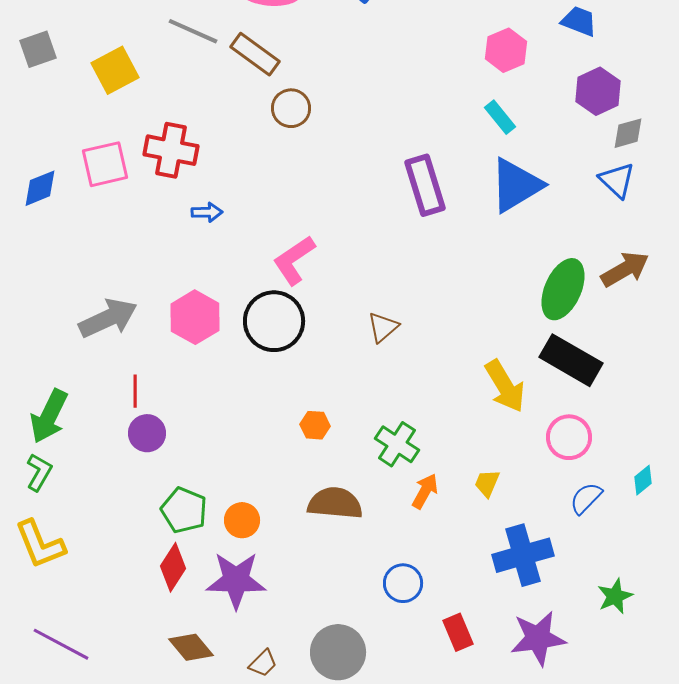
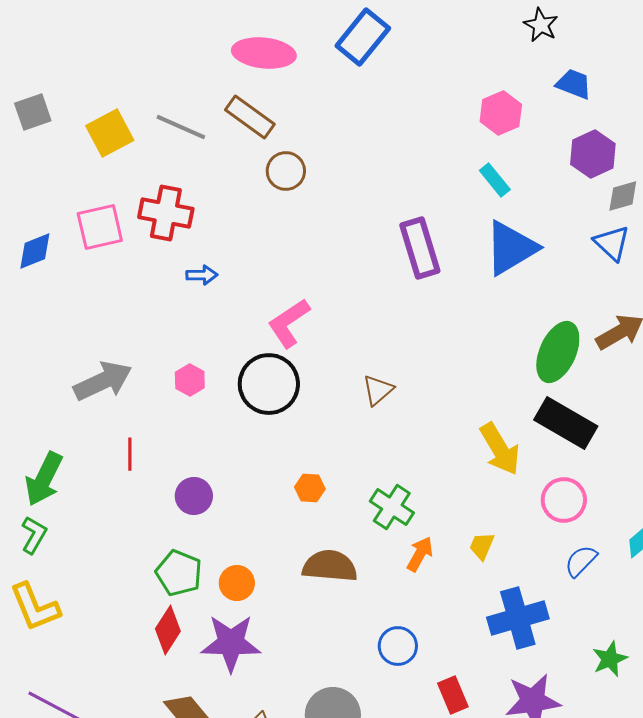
gray line: (193, 31) -> (181, 127), moved
pink hexagon: (195, 317) -> (190, 380), size x0.6
purple circle: (147, 433) -> (194, 496), moved

